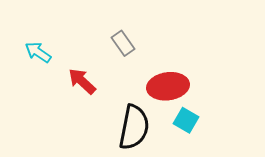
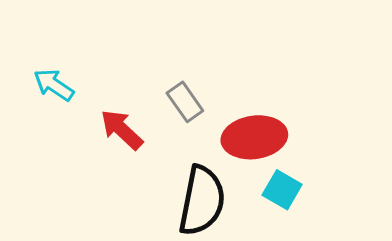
gray rectangle: (123, 43) -> (185, 102), moved

